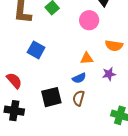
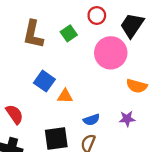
pink circle: (89, 20) -> (111, 53), size x1.4
orange triangle: (87, 58) -> (65, 96), moved

